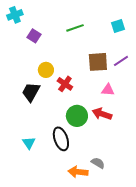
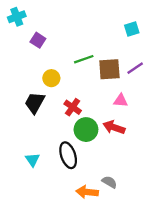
green line: (75, 28) -> (84, 59), moved
red cross: (65, 84) -> (73, 107), moved

